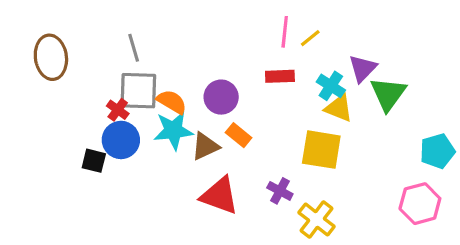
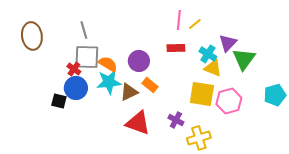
pink hexagon: (420, 204) -> (229, 101), moved
yellow cross: (317, 220) -> (199, 138), turned 35

